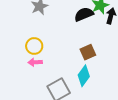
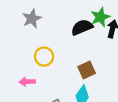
yellow circle: (34, 46) -> (44, 57), moved

